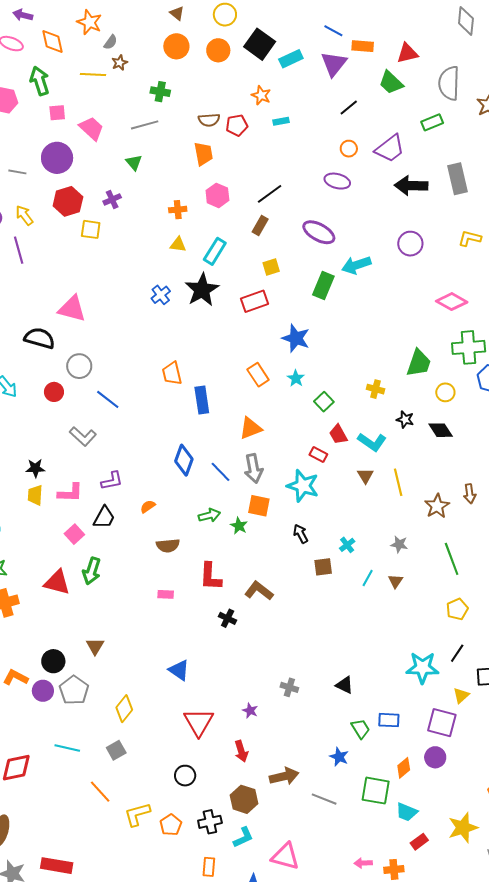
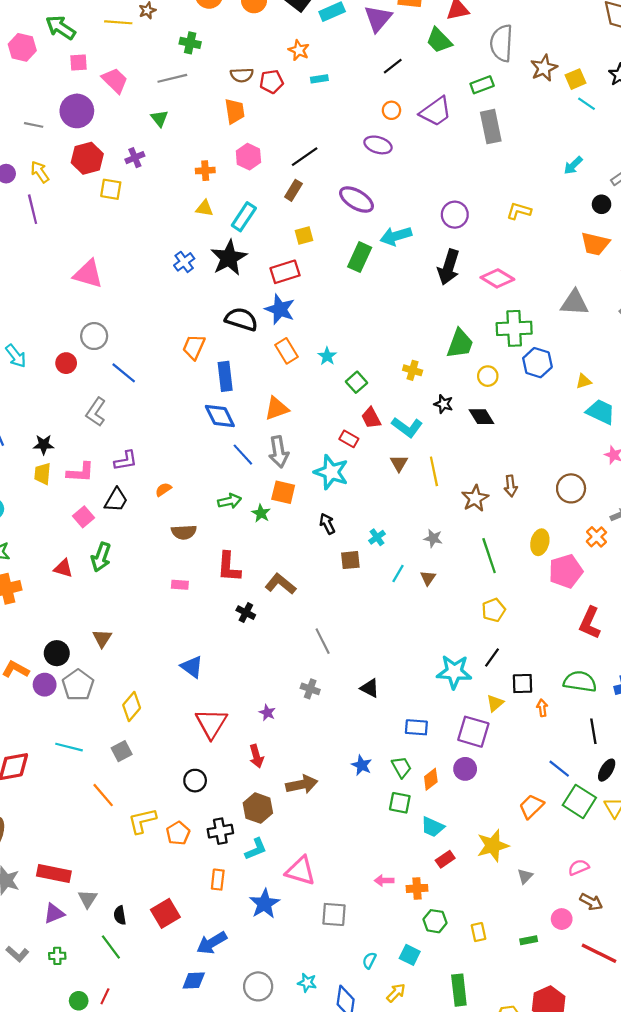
green arrow: (40, 81) -> (61, 28), turned -40
gray rectangle: (457, 179) -> (491, 127), moved
black arrow: (411, 186) -> (449, 267), moved, turned -76
black semicircle: (40, 338) -> (241, 319), moved
blue star: (296, 338) -> (280, 309), moved
orange trapezoid: (172, 373) -> (194, 347), turned 35
gray L-shape: (83, 436) -> (96, 412), turned 80
blue diamond: (184, 460) -> (220, 416), moved, turned -48
red triangle: (57, 582) -> (63, 568), size x0.7
green trapezoid: (360, 729) -> (401, 767), moved
green square: (376, 791) -> (400, 803), size x0.7
gray line: (324, 799) -> (323, 641), moved, turned 40

